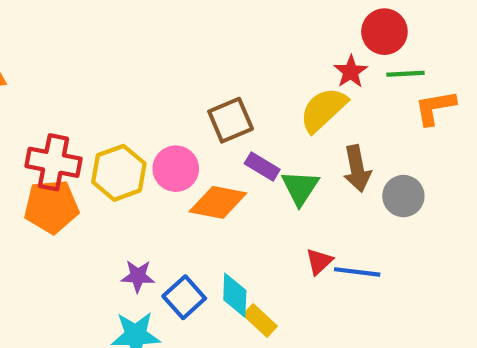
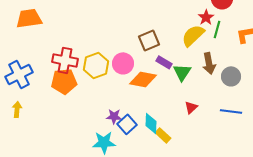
green line: (406, 74) -> (217, 29), moved, turned -72
blue line: (357, 272) -> (231, 111), moved
purple star: (138, 276) -> (114, 116), moved

